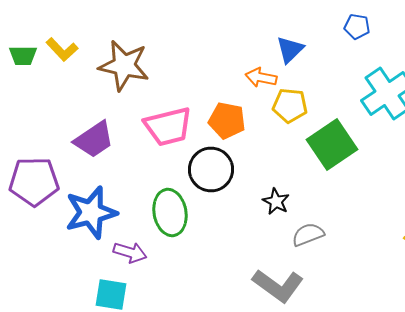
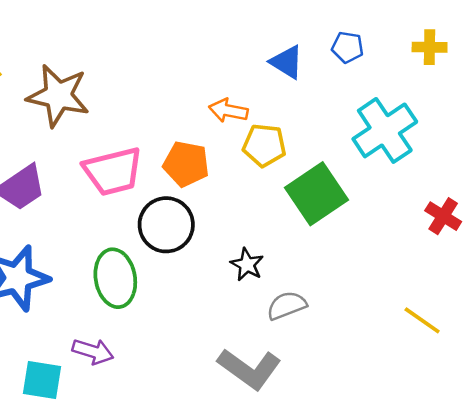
blue triangle: (290, 50) -> (287, 62), moved, turned -44
purple arrow: (130, 252) -> (93, 351), moved

